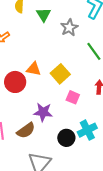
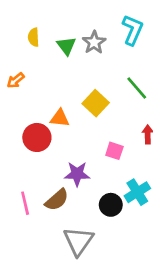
gray star: (69, 28) -> (94, 42), moved
yellow square: (60, 74) -> (96, 103), moved

